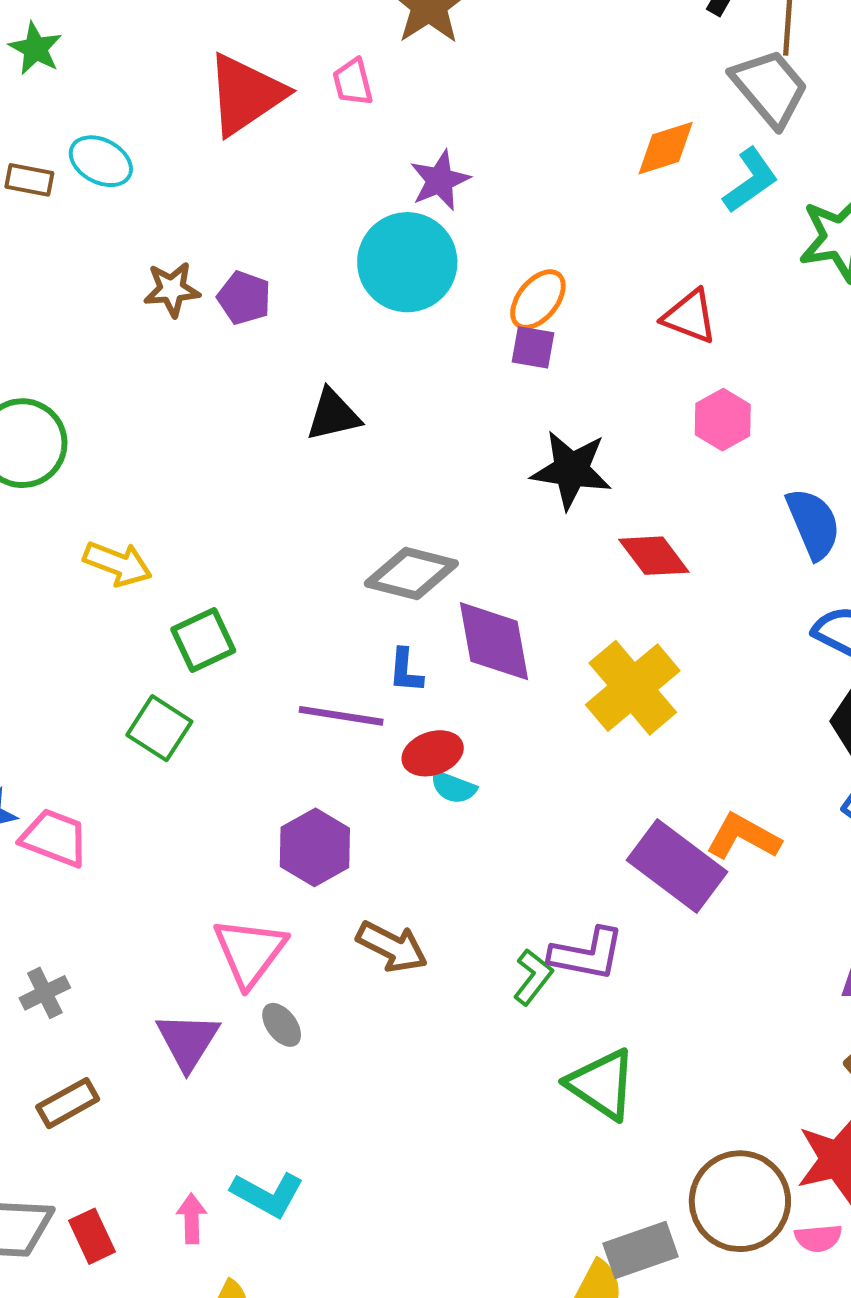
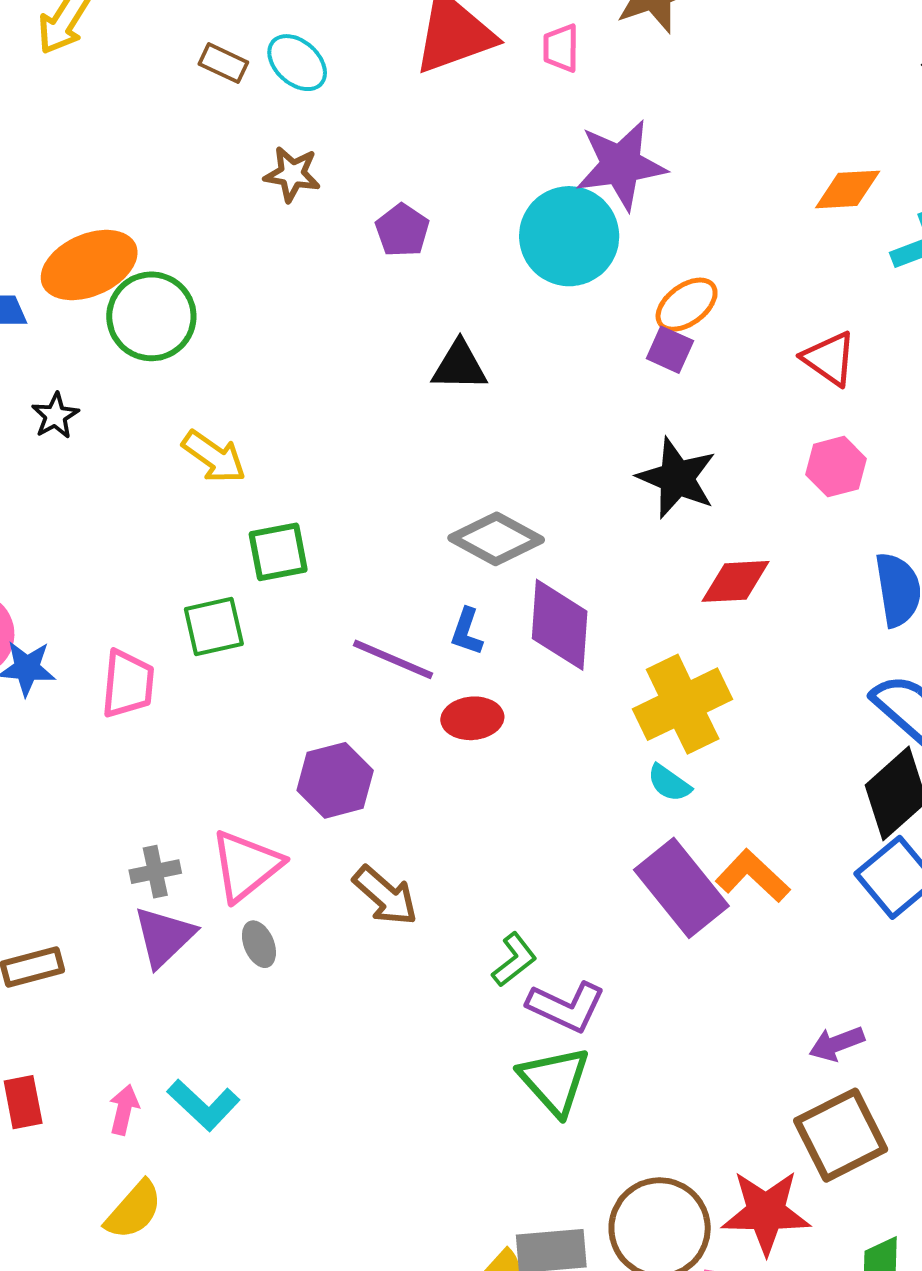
purple star: (440, 180) -> (621, 165), size x1.5
brown star: (172, 289) -> (292, 174), moved
red diamond: (654, 556) -> (736, 581), turned -70
green square: (159, 728) -> (214, 626), turned 30
cyan semicircle: (453, 787) -> (669, 783), moved
pink trapezoid: (54, 838) -> (128, 684), moved, turned 60
purple L-shape: (587, 954) -> (566, 1007), moved
gray cross: (45, 993) -> (155, 872), moved

